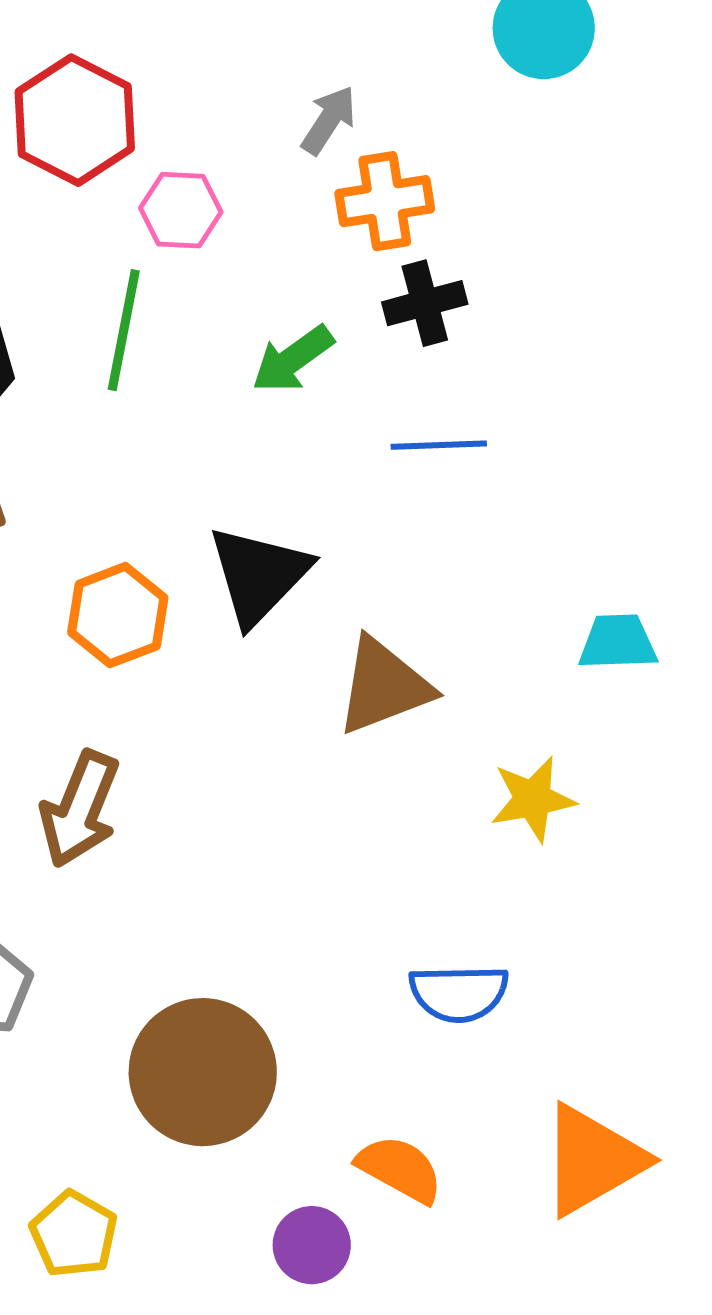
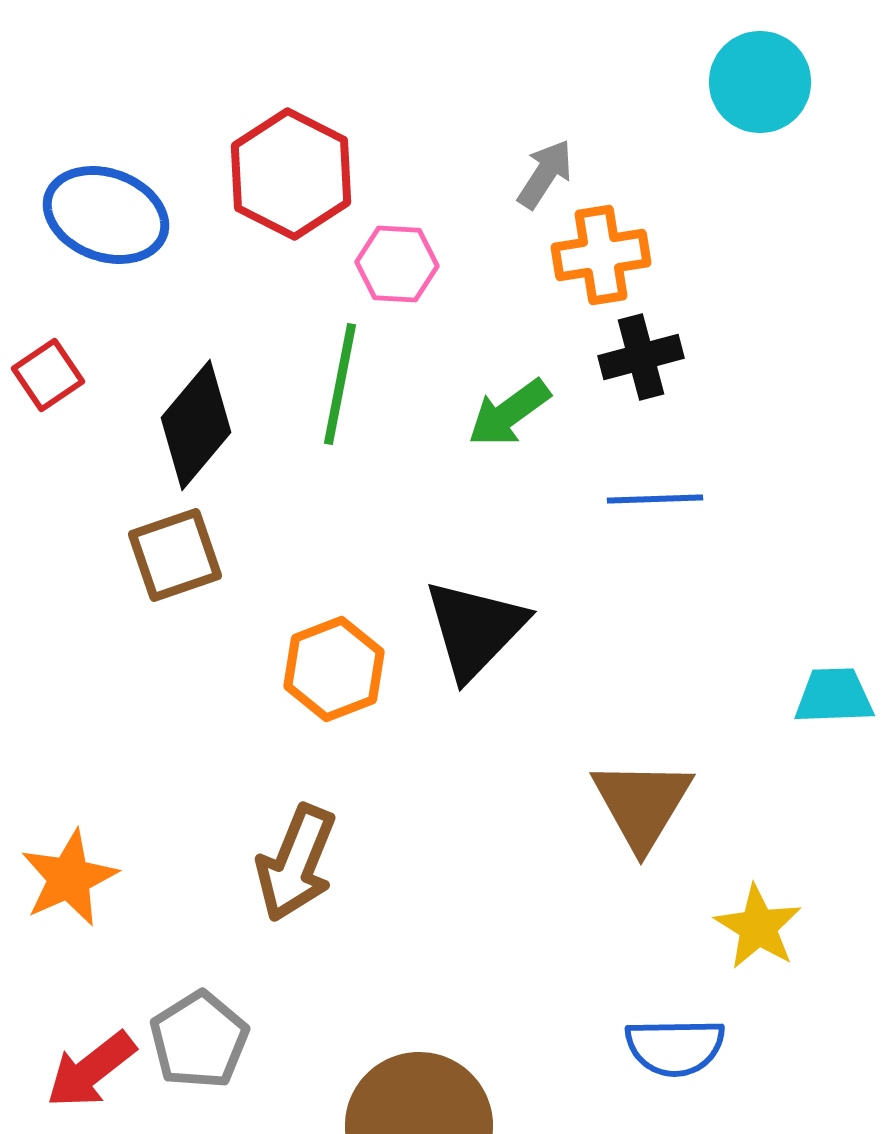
brown triangle: (384, 686) -> (642, 804), moved, turned -38
yellow star: (533, 799) -> (758, 927), moved, turned -30

